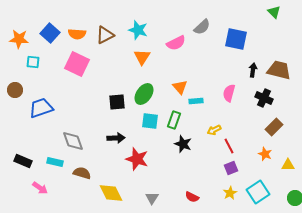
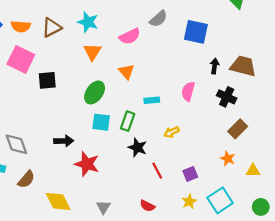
orange triangle: (180, 87) -> (126, 72), moved
black square: (117, 102) -> (47, 80), moved
red line: (229, 146) -> (157, 171), moved
brown semicircle: (82, 173) -> (26, 179), turned 114

